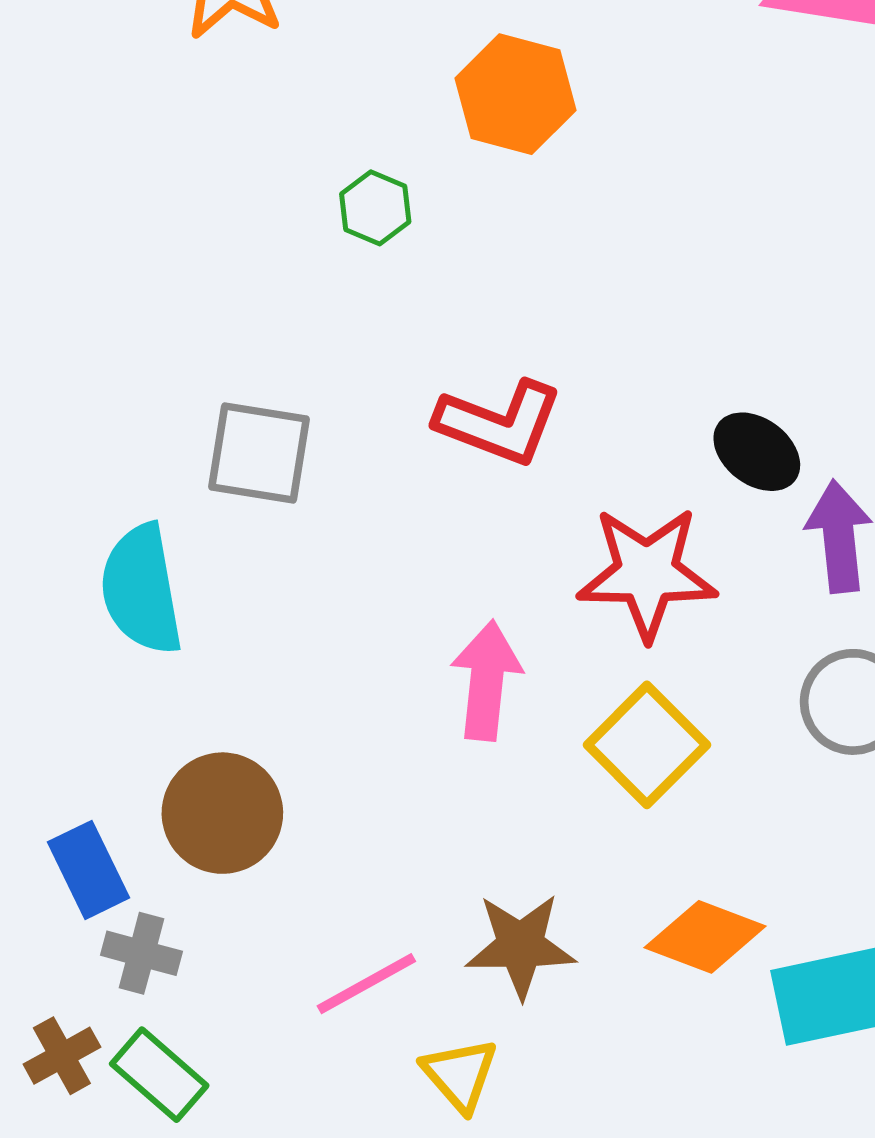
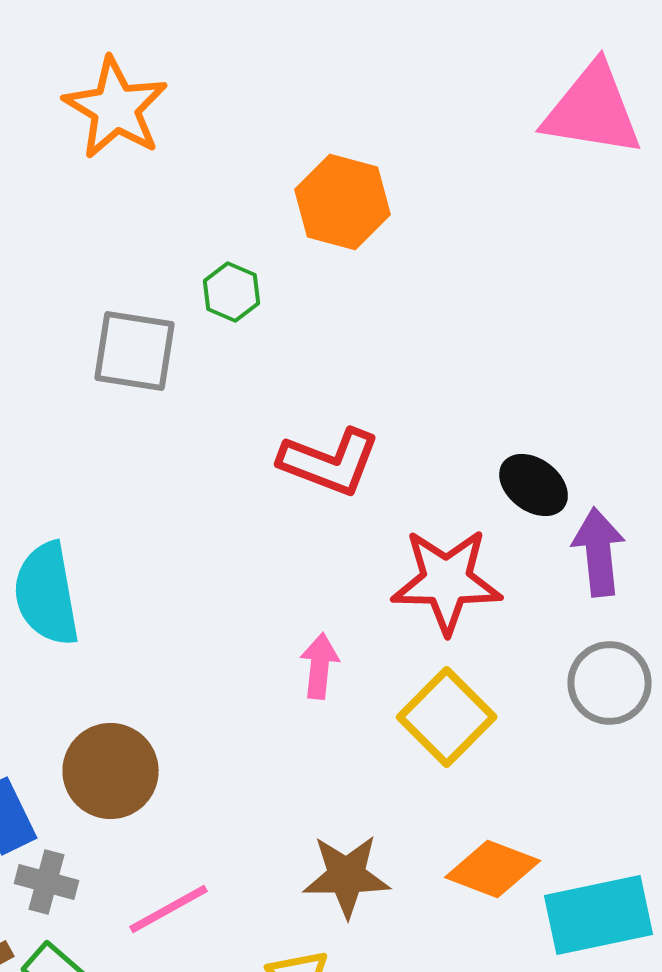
gray square: (259, 453) -> (135, 351), moved
pink arrow: (486, 680) -> (320, 666), size x0.7
pink line: (366, 984) -> (169, 909), moved

